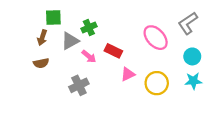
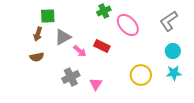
green cross: (89, 28) -> (104, 11), moved
pink ellipse: (156, 38) -> (128, 25), moved
pink triangle: (128, 74) -> (96, 84), moved, turned -32

